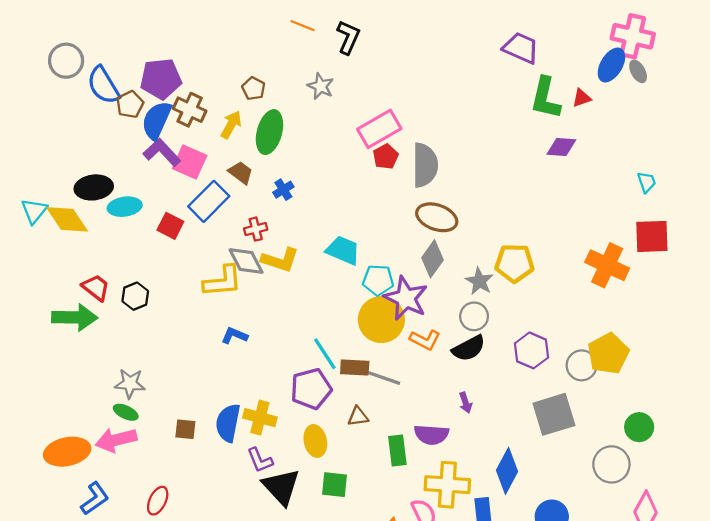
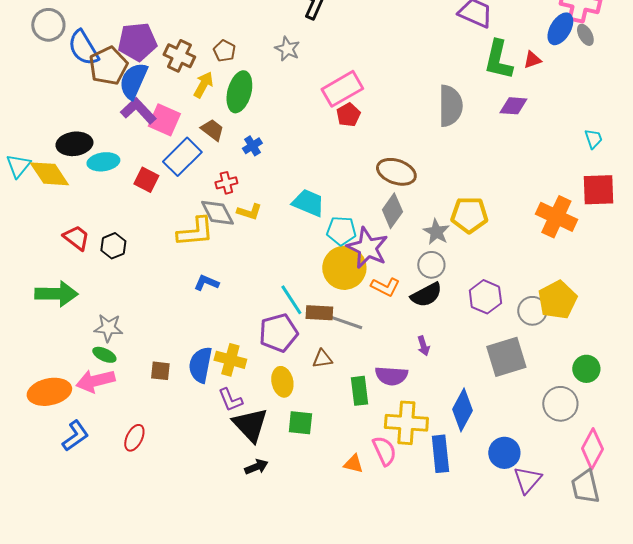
brown pentagon: (130, 104) -> (108, 66), size x1.5
brown cross: (190, 110) -> (179, 56), moved
gray semicircle: (425, 165) -> (450, 106), moved
yellow L-shape: (280, 260) -> (249, 212), size x0.7
green arrow: (75, 317) -> (56, 294), moved

